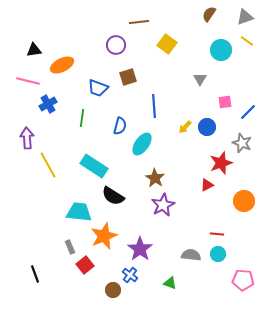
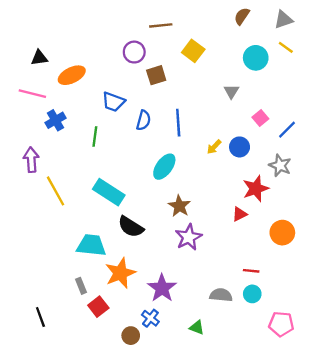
brown square: (128, 77) -> (156, 75), moved
pink square: (225, 102) -> (260, 118), turned -32
blue semicircle: (120, 126) -> (143, 120), moved

